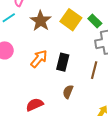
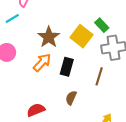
yellow square: (71, 20) -> (81, 36), moved
brown star: (41, 21) -> (49, 37), moved

